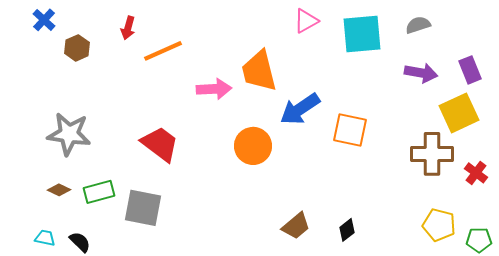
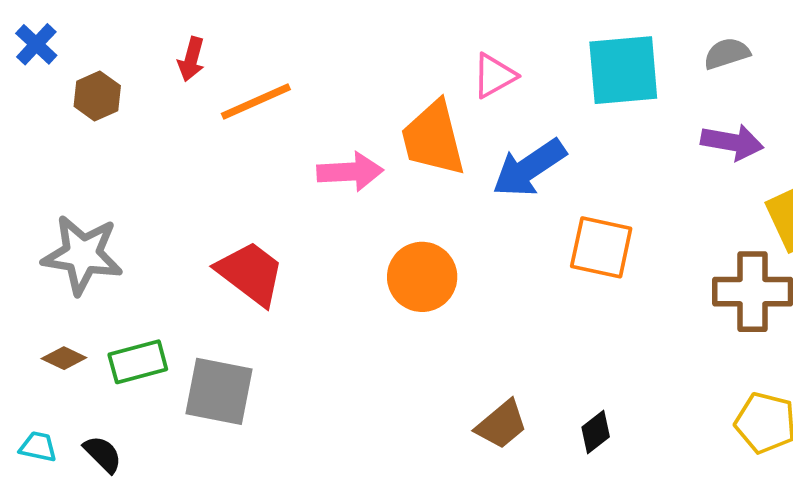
pink triangle: (306, 21) -> (494, 76), moved
blue arrow: (300, 109) -> (529, 168), moved

